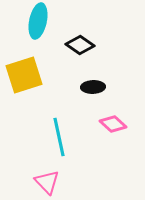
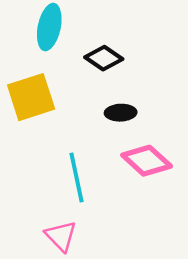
pink diamond: (113, 124) -> (147, 161), size x1.4

